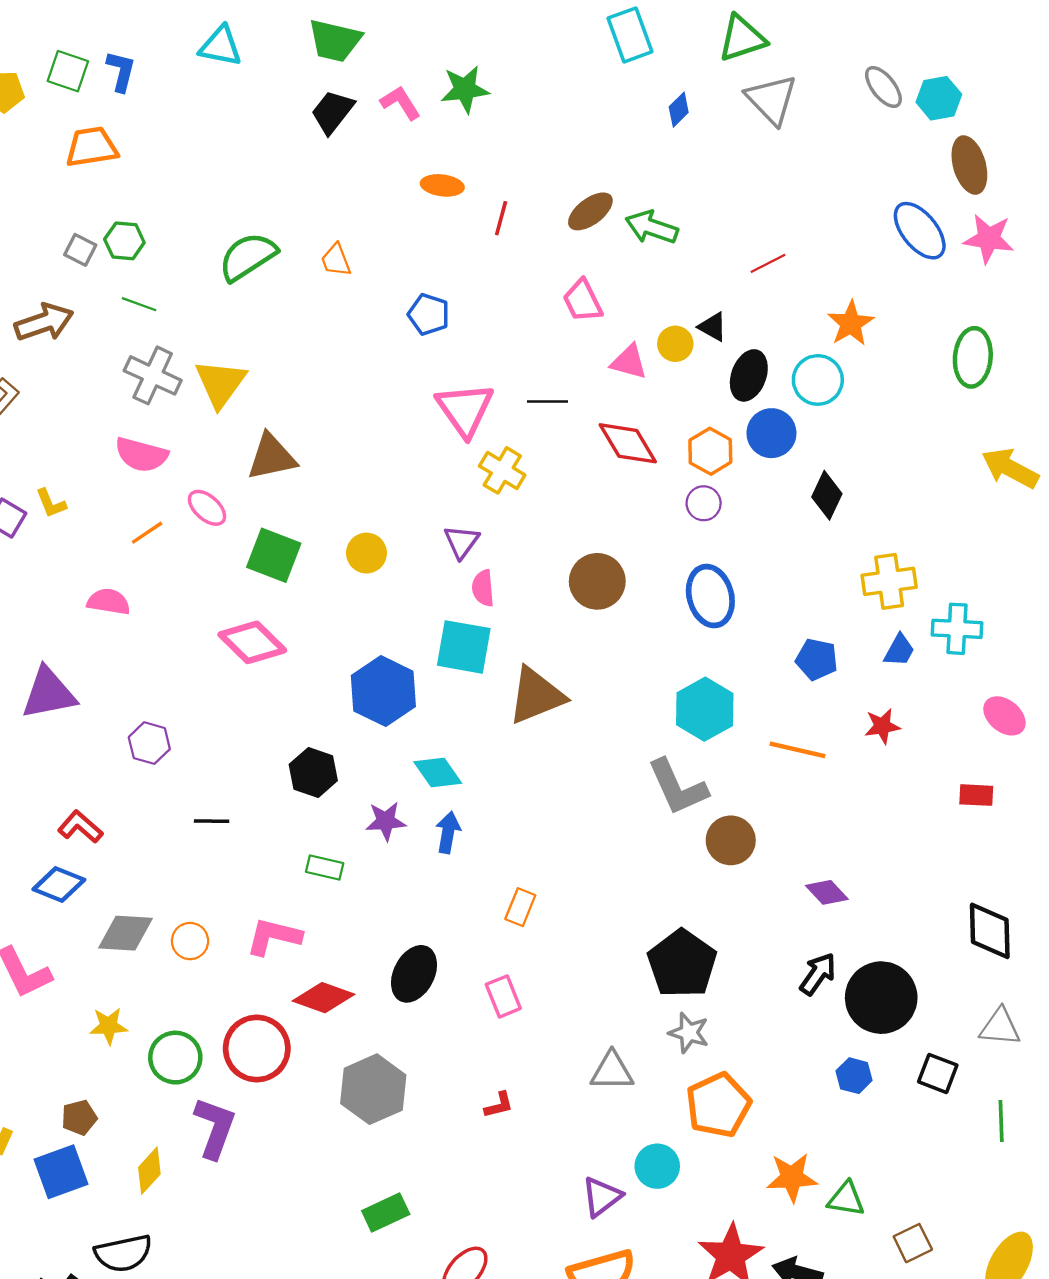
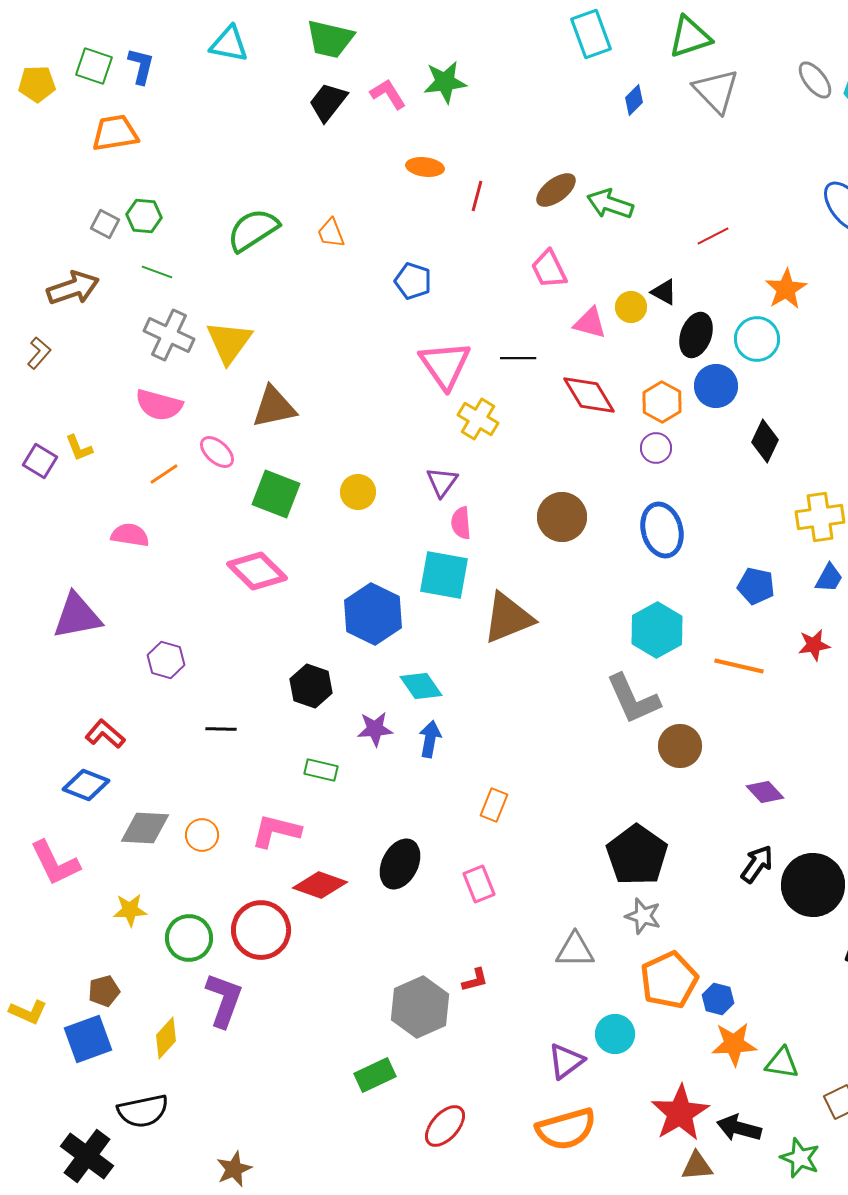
blue hexagon: (854, 1076) -> (718, 999), moved
gray hexagon: (373, 1089) -> (420, 1007), moved

